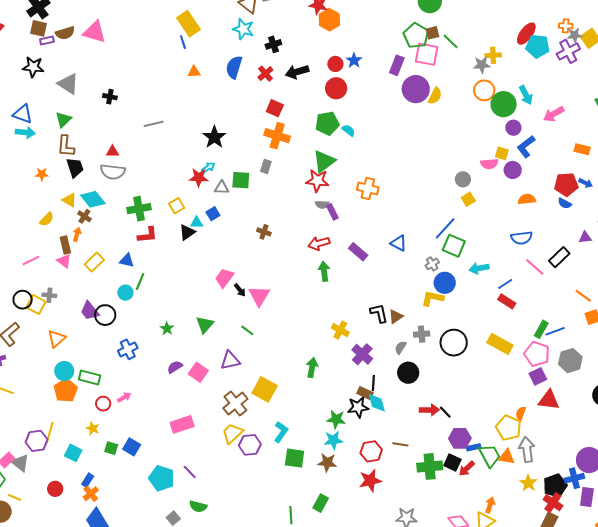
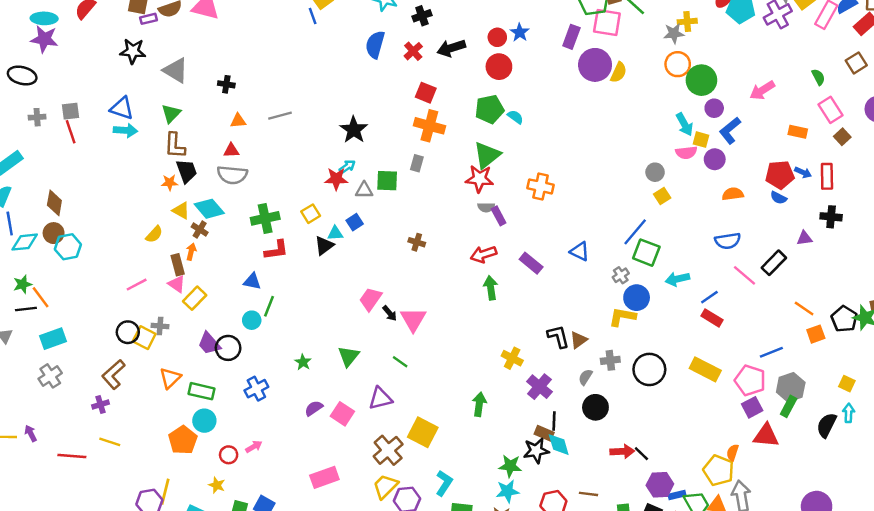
orange triangle: (194, 72) -> (238, 121), moved
cyan arrow: (526, 95) -> (684, 124), moved
orange star: (42, 174) -> (170, 183), moved
yellow rectangle: (94, 262) -> (195, 298), moved
green rectangle: (541, 329) -> (789, 406), moved
cyan circle: (64, 371) -> (204, 421), moved
green rectangle: (90, 377) -> (202, 391), moved

